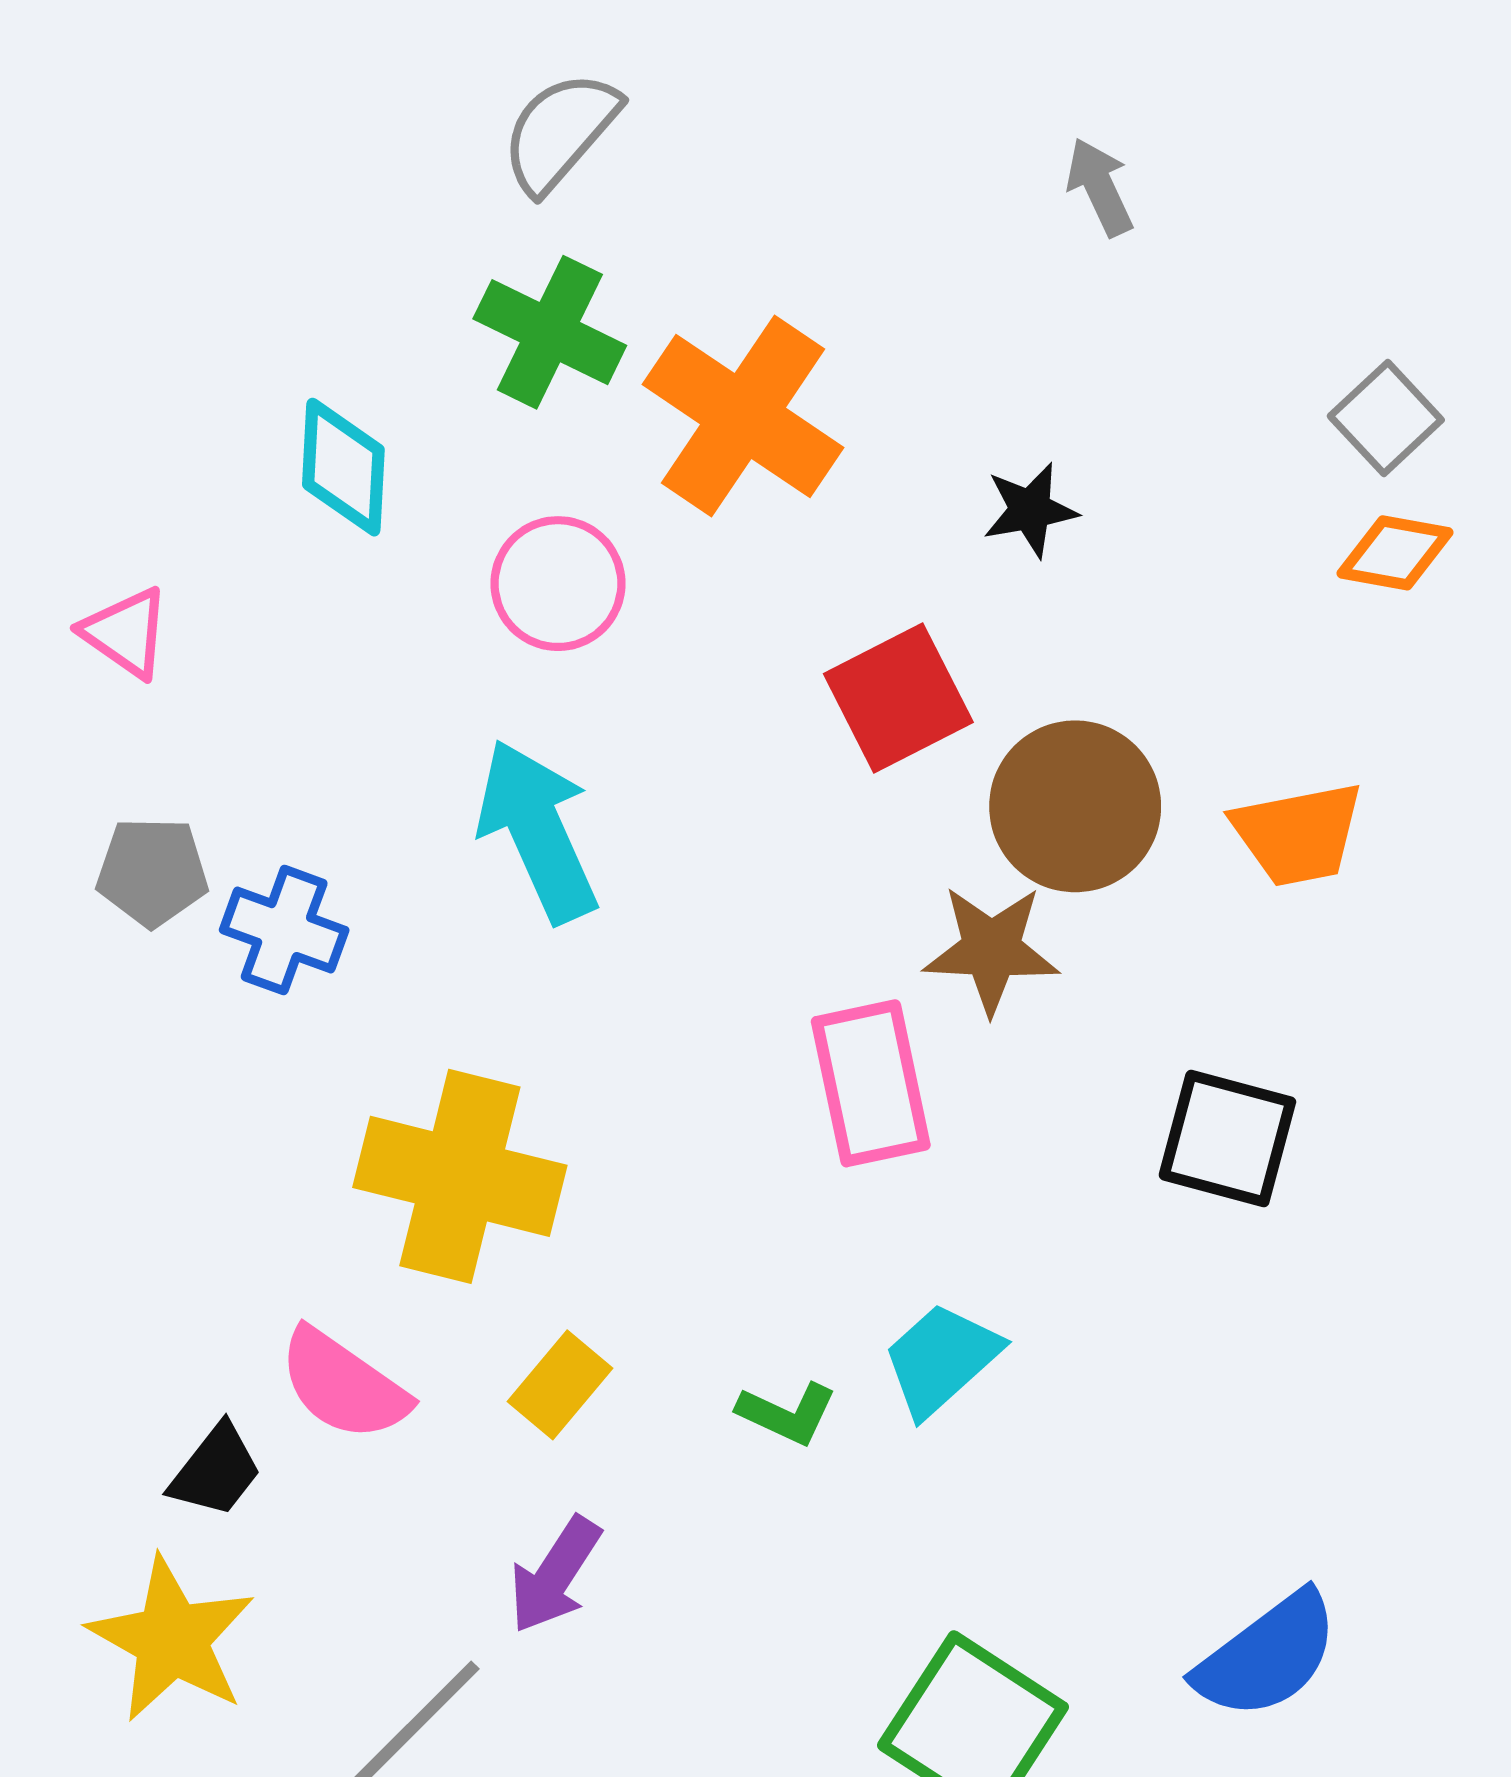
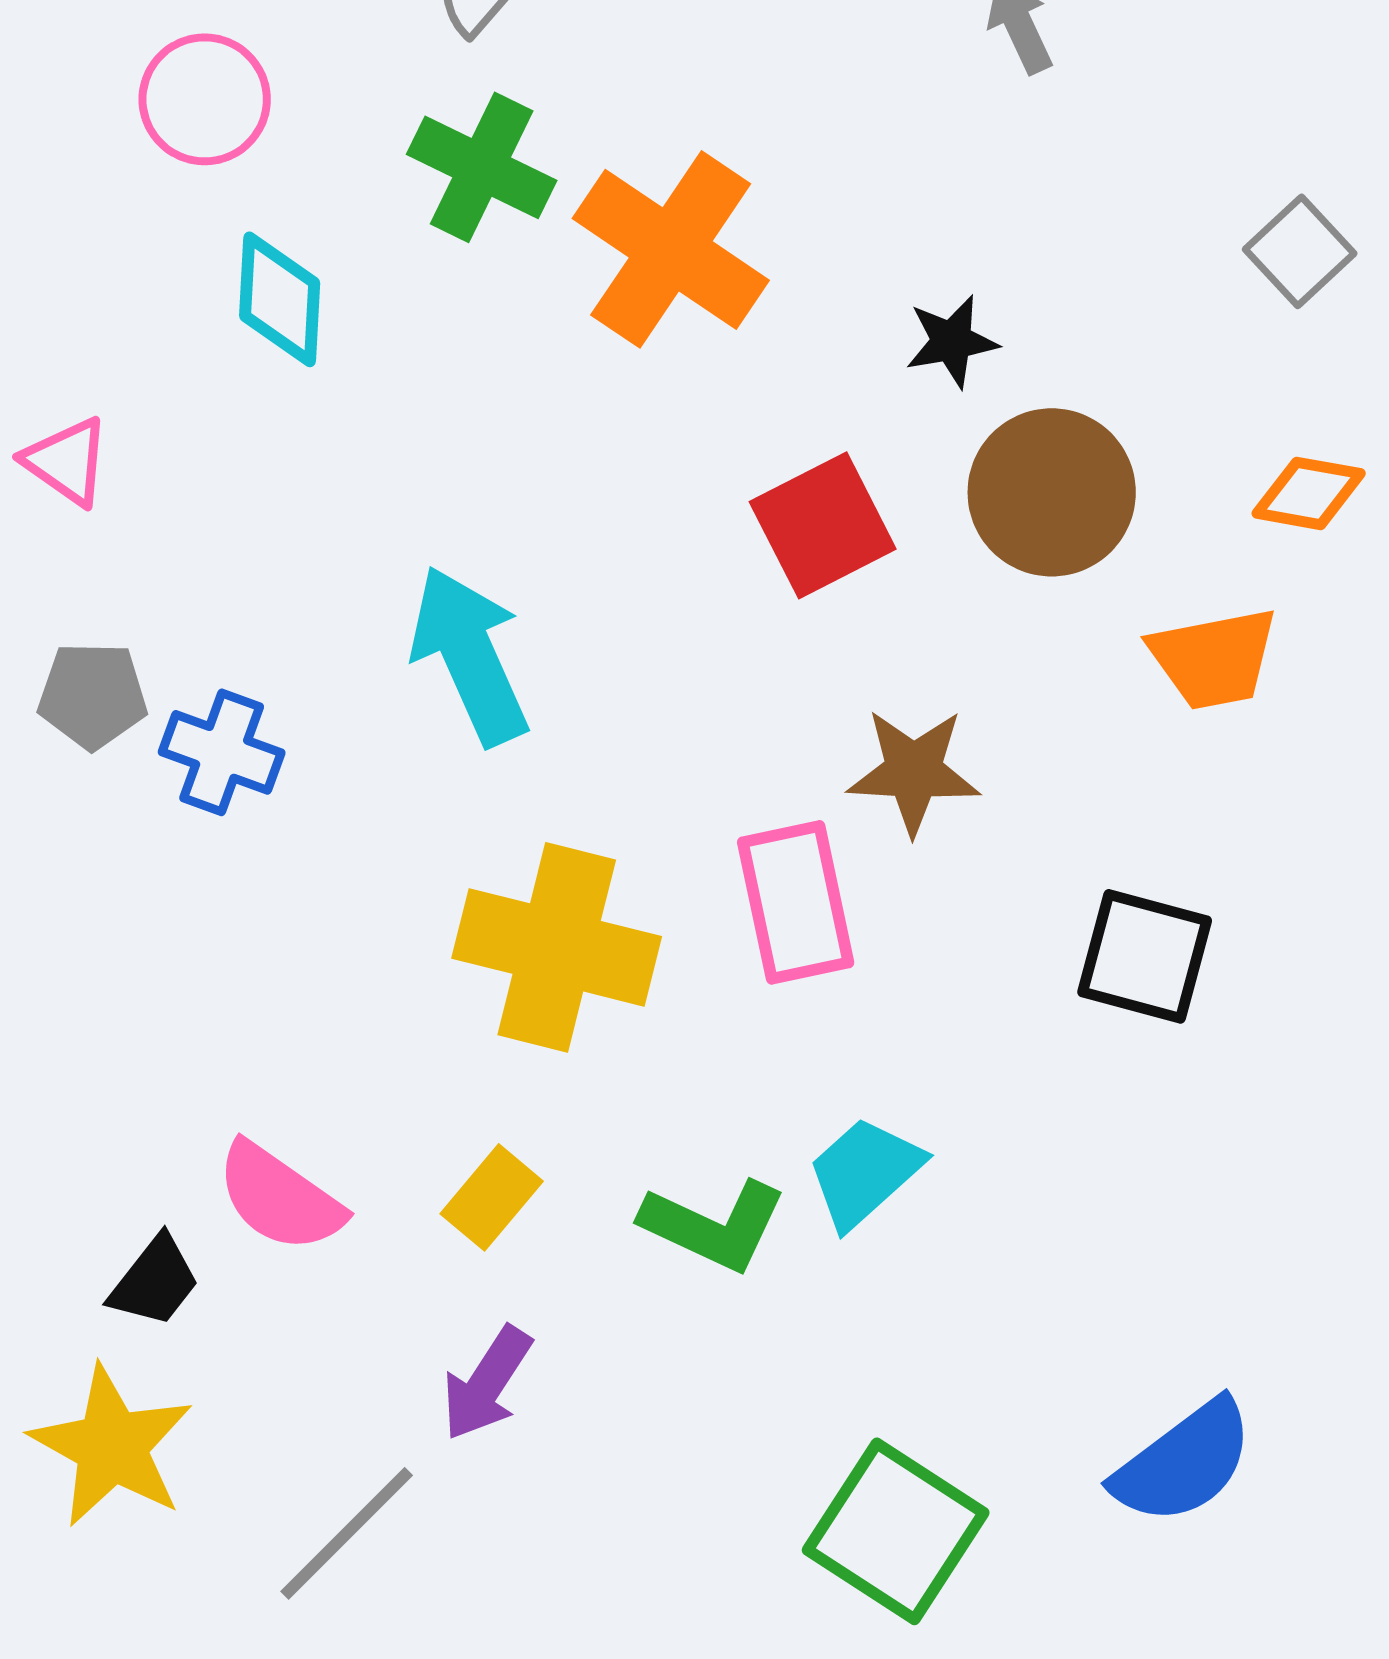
orange diamond: (1395, 553) -> (1309, 493), moved
pink circle: (558, 584) -> (205, 99), moved
brown circle: (1075, 806) -> (1052, 492), moved
yellow cross: (460, 1176) -> (557, 947), moved
green L-shape: (787, 1413) -> (714, 1225), size x1.5

